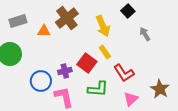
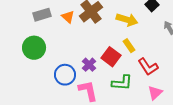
yellow arrow: (103, 26) -> (127, 20), turned -50
orange triangle: (44, 31) -> (68, 17), moved, turned 40
purple cross: (65, 71) -> (89, 65), turned -32

